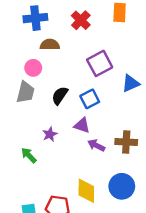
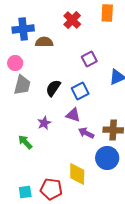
blue cross: (35, 18) -> (23, 29), moved
purple square: (100, 63) -> (89, 59), size x0.7
pink circle: (33, 68) -> (15, 63), moved
blue circle: (122, 186) -> (107, 158), moved

